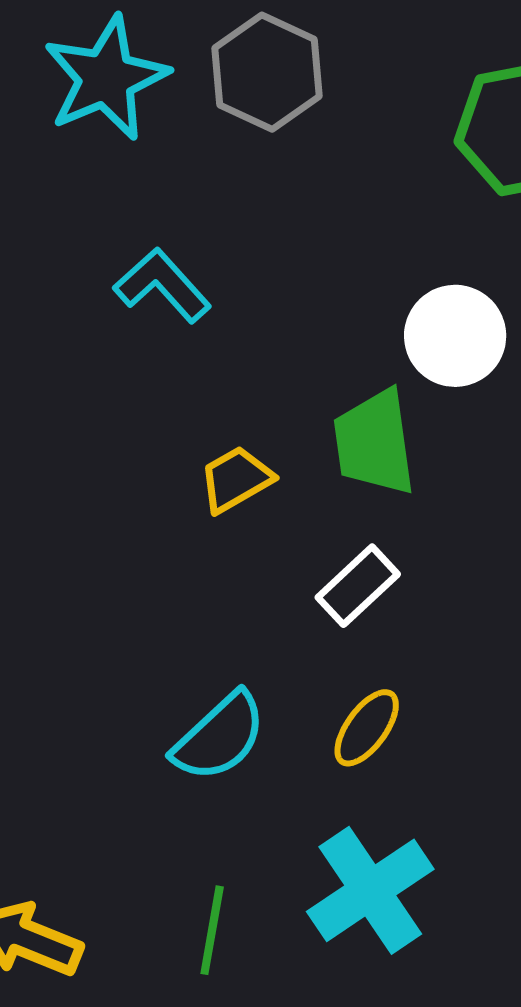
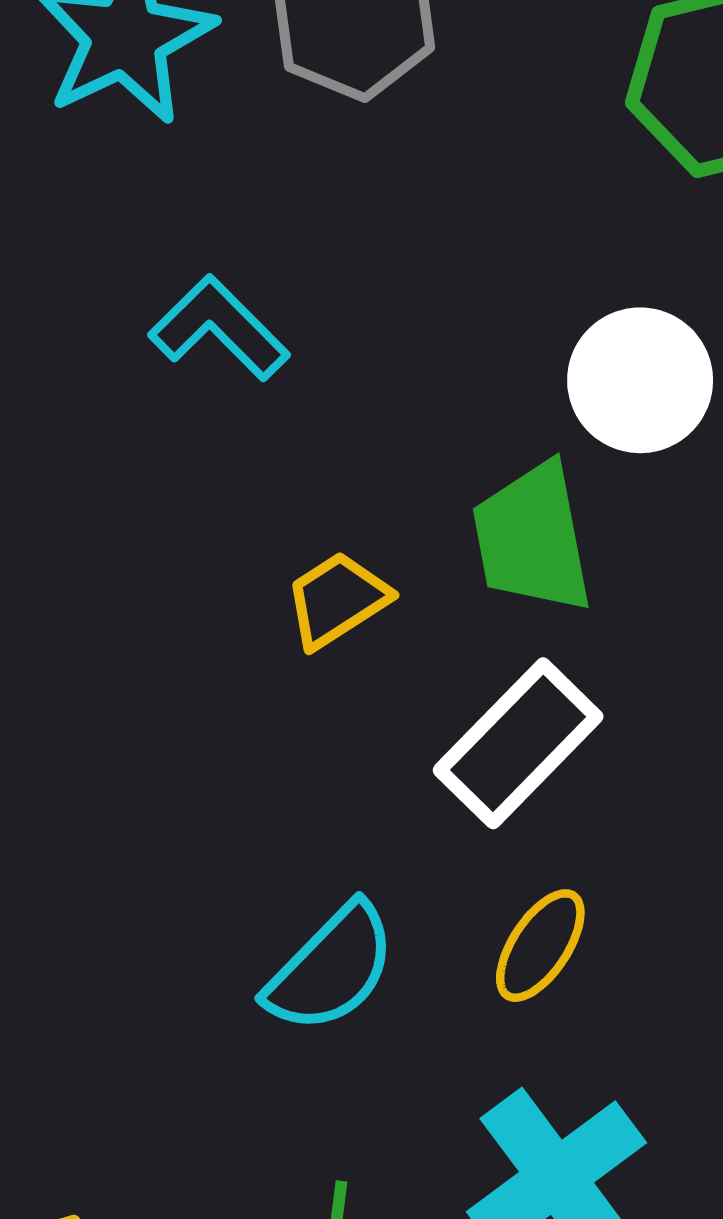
white rectangle: (358, 586) -> (518, 743), size x1.4

